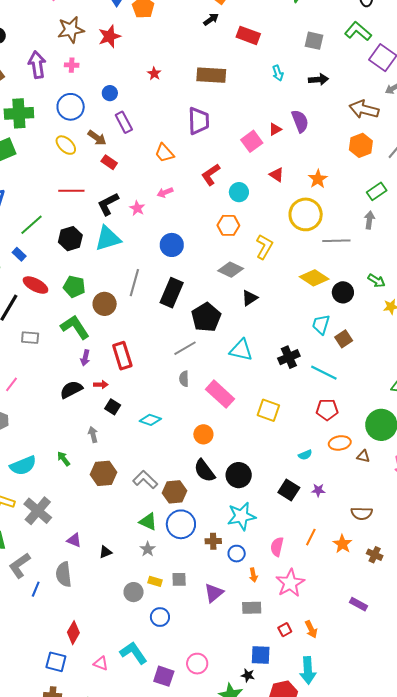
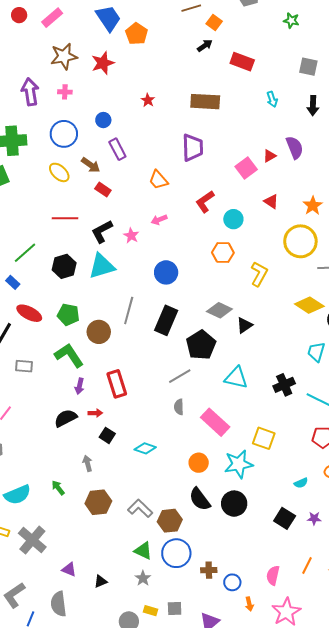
black arrow: (318, 79) -> (313, 106), turned 96
gray diamond: (231, 270) -> (219, 310), moved
cyan star: (241, 516) -> (239, 464), moved

